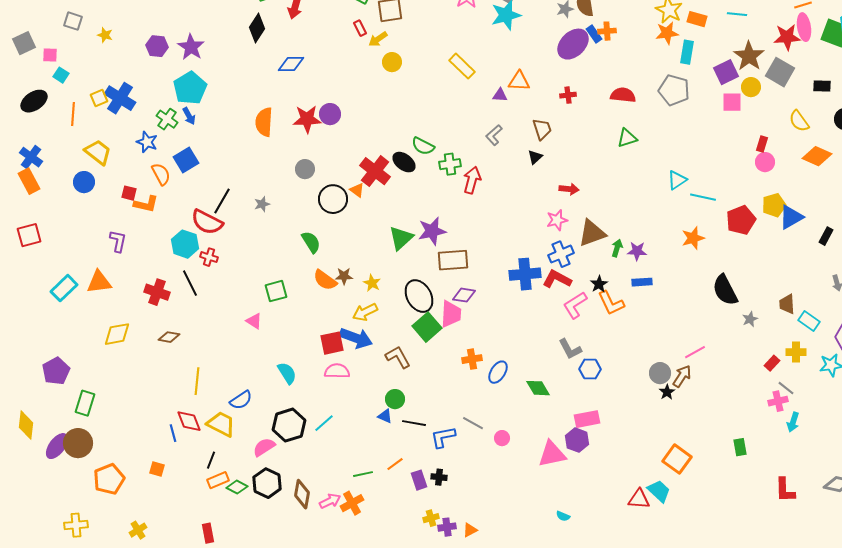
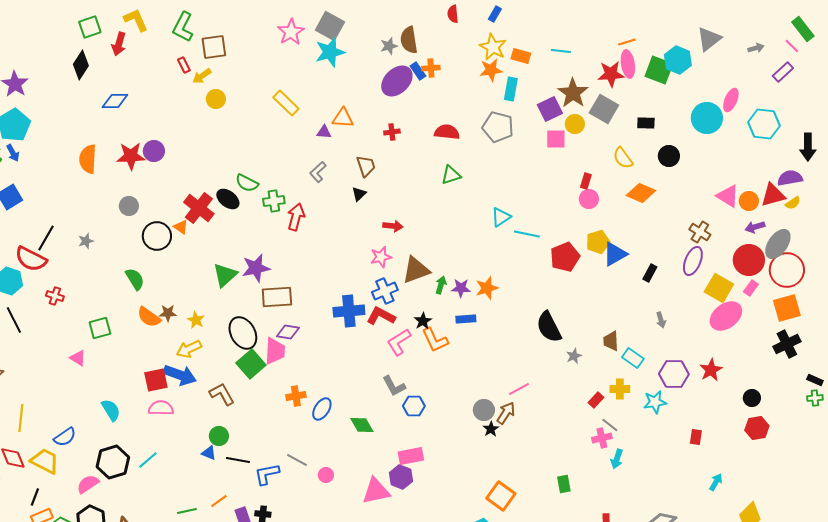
orange star: (693, 238) -> (487, 288), moved
red cross: (209, 257) -> (55, 296), moved

